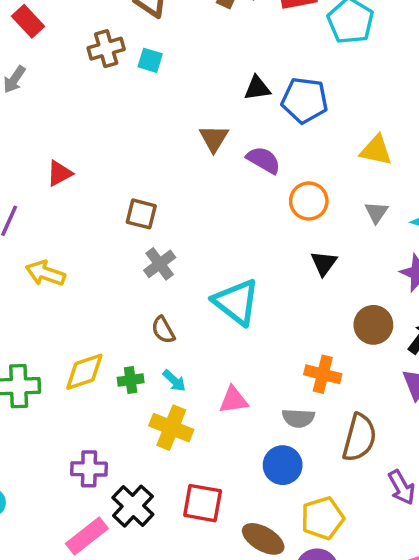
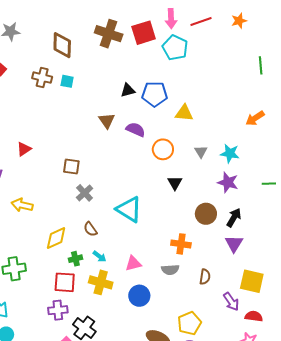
brown cross: (106, 49) -> (42, 78), turned 36
yellow triangle: (376, 150) -> (184, 113), moved
yellow diamond: (84, 372) -> (56, 238), moved
brown semicircle: (359, 438) -> (205, 277), size x0.6
blue circle: (283, 465) -> (139, 296), moved
red square: (203, 503) -> (65, 282), moved

